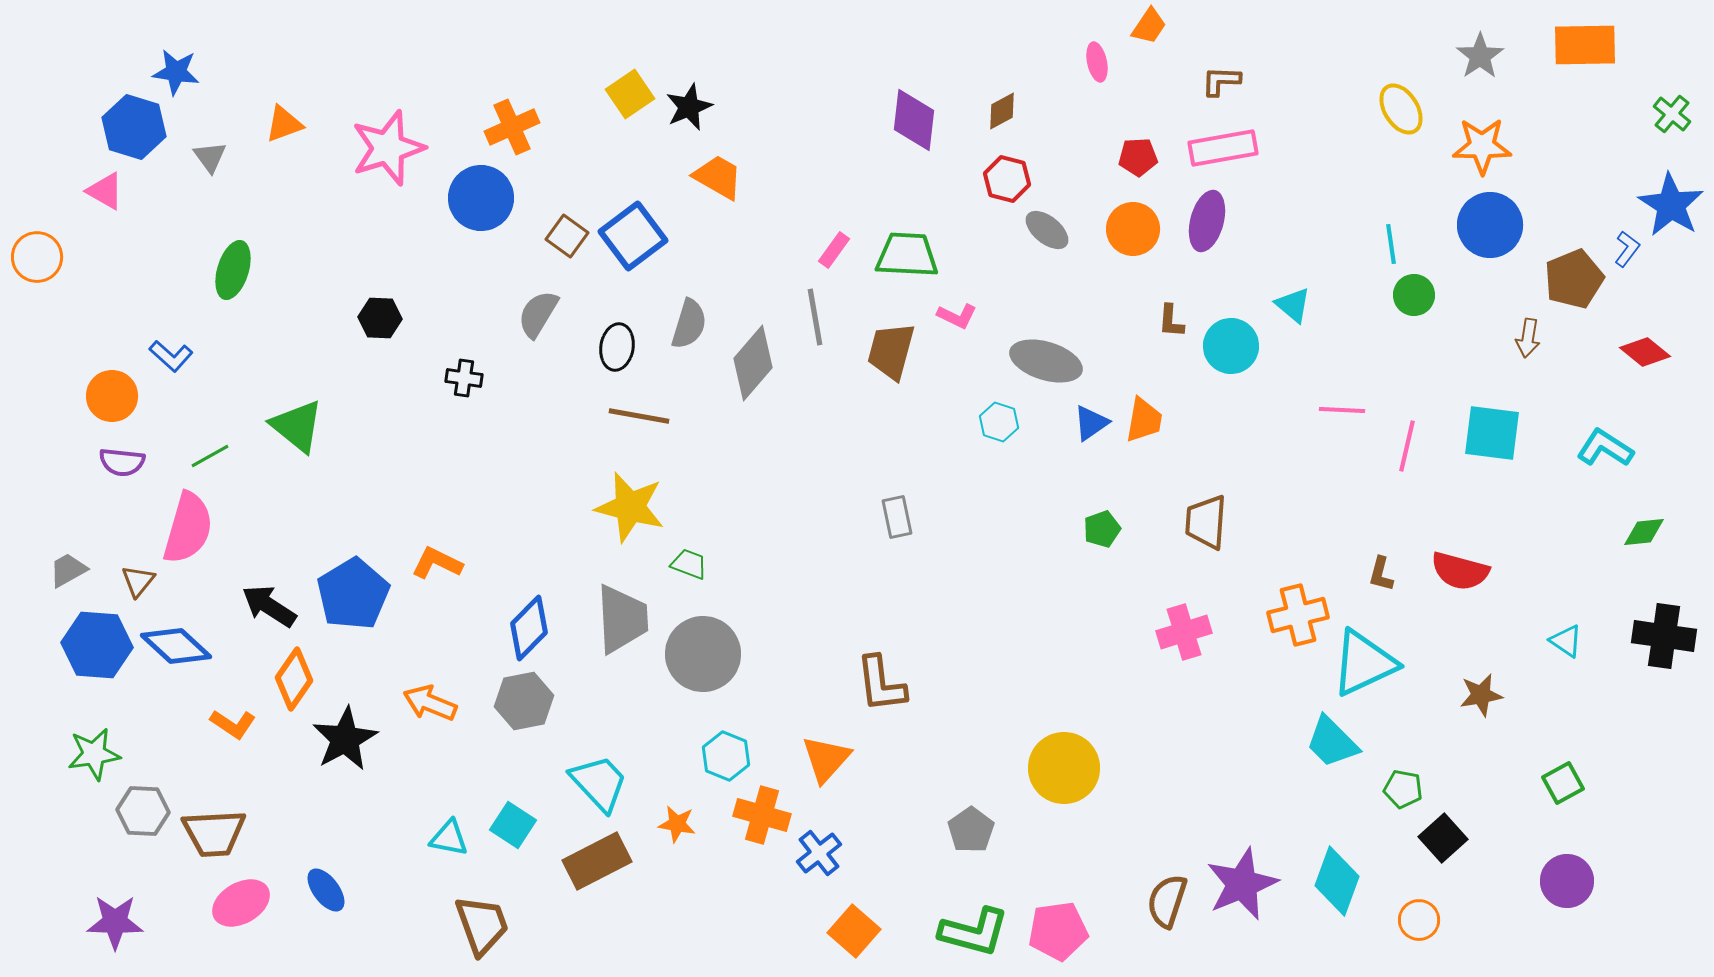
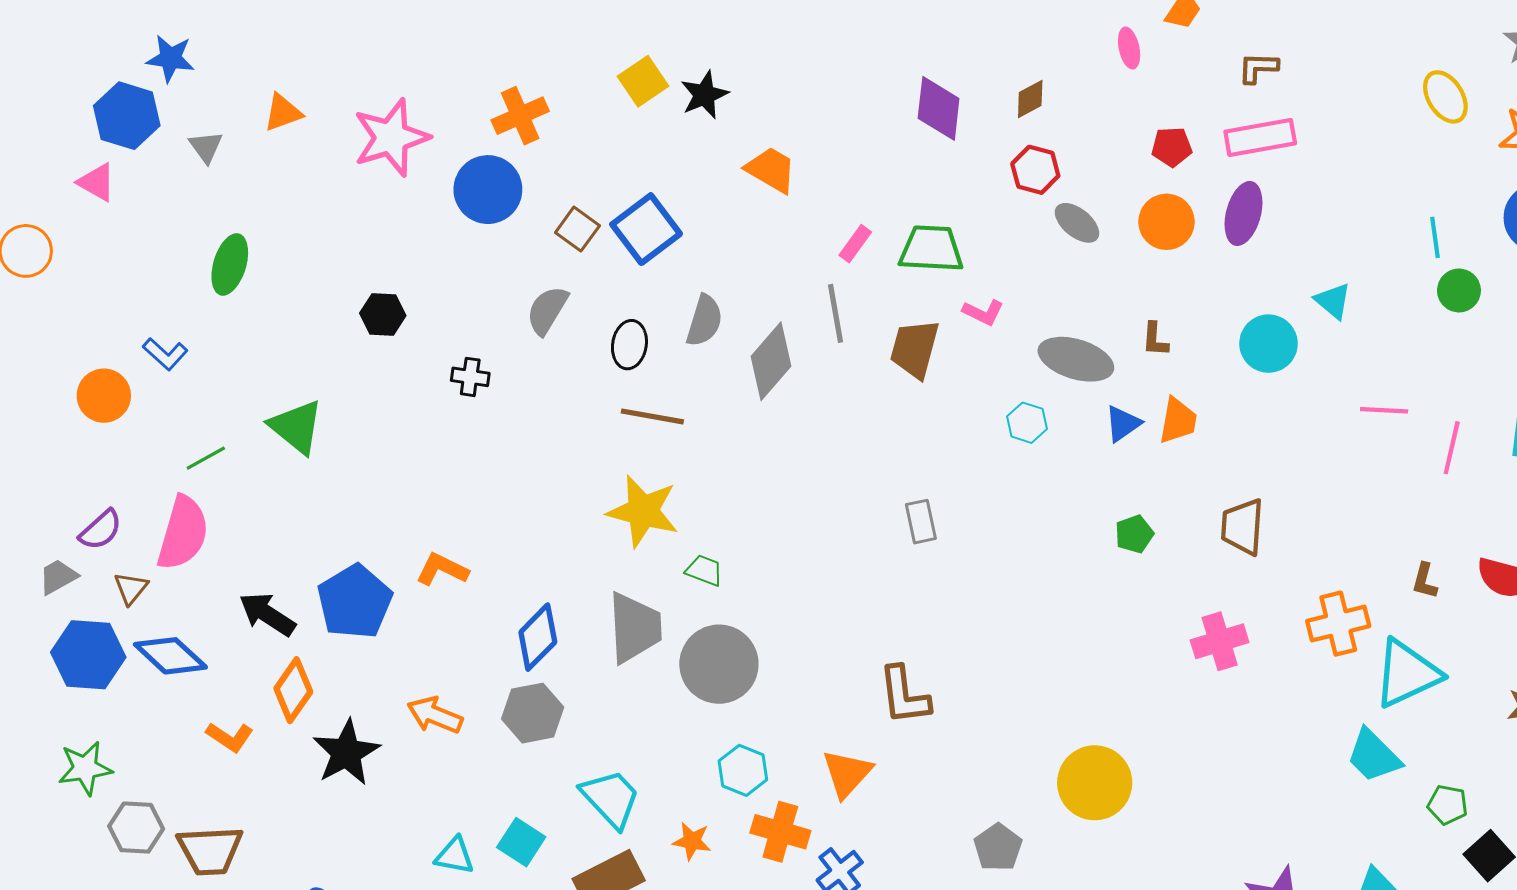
orange trapezoid: (718, 177) -> (771, 170), moved
brown L-shape: (1171, 321) -> (1155, 339), moved
purple semicircle: (122, 462) -> (101, 530), moved, turned -48

